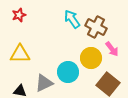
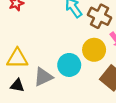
yellow triangle: (20, 54) -> (17, 58), moved

